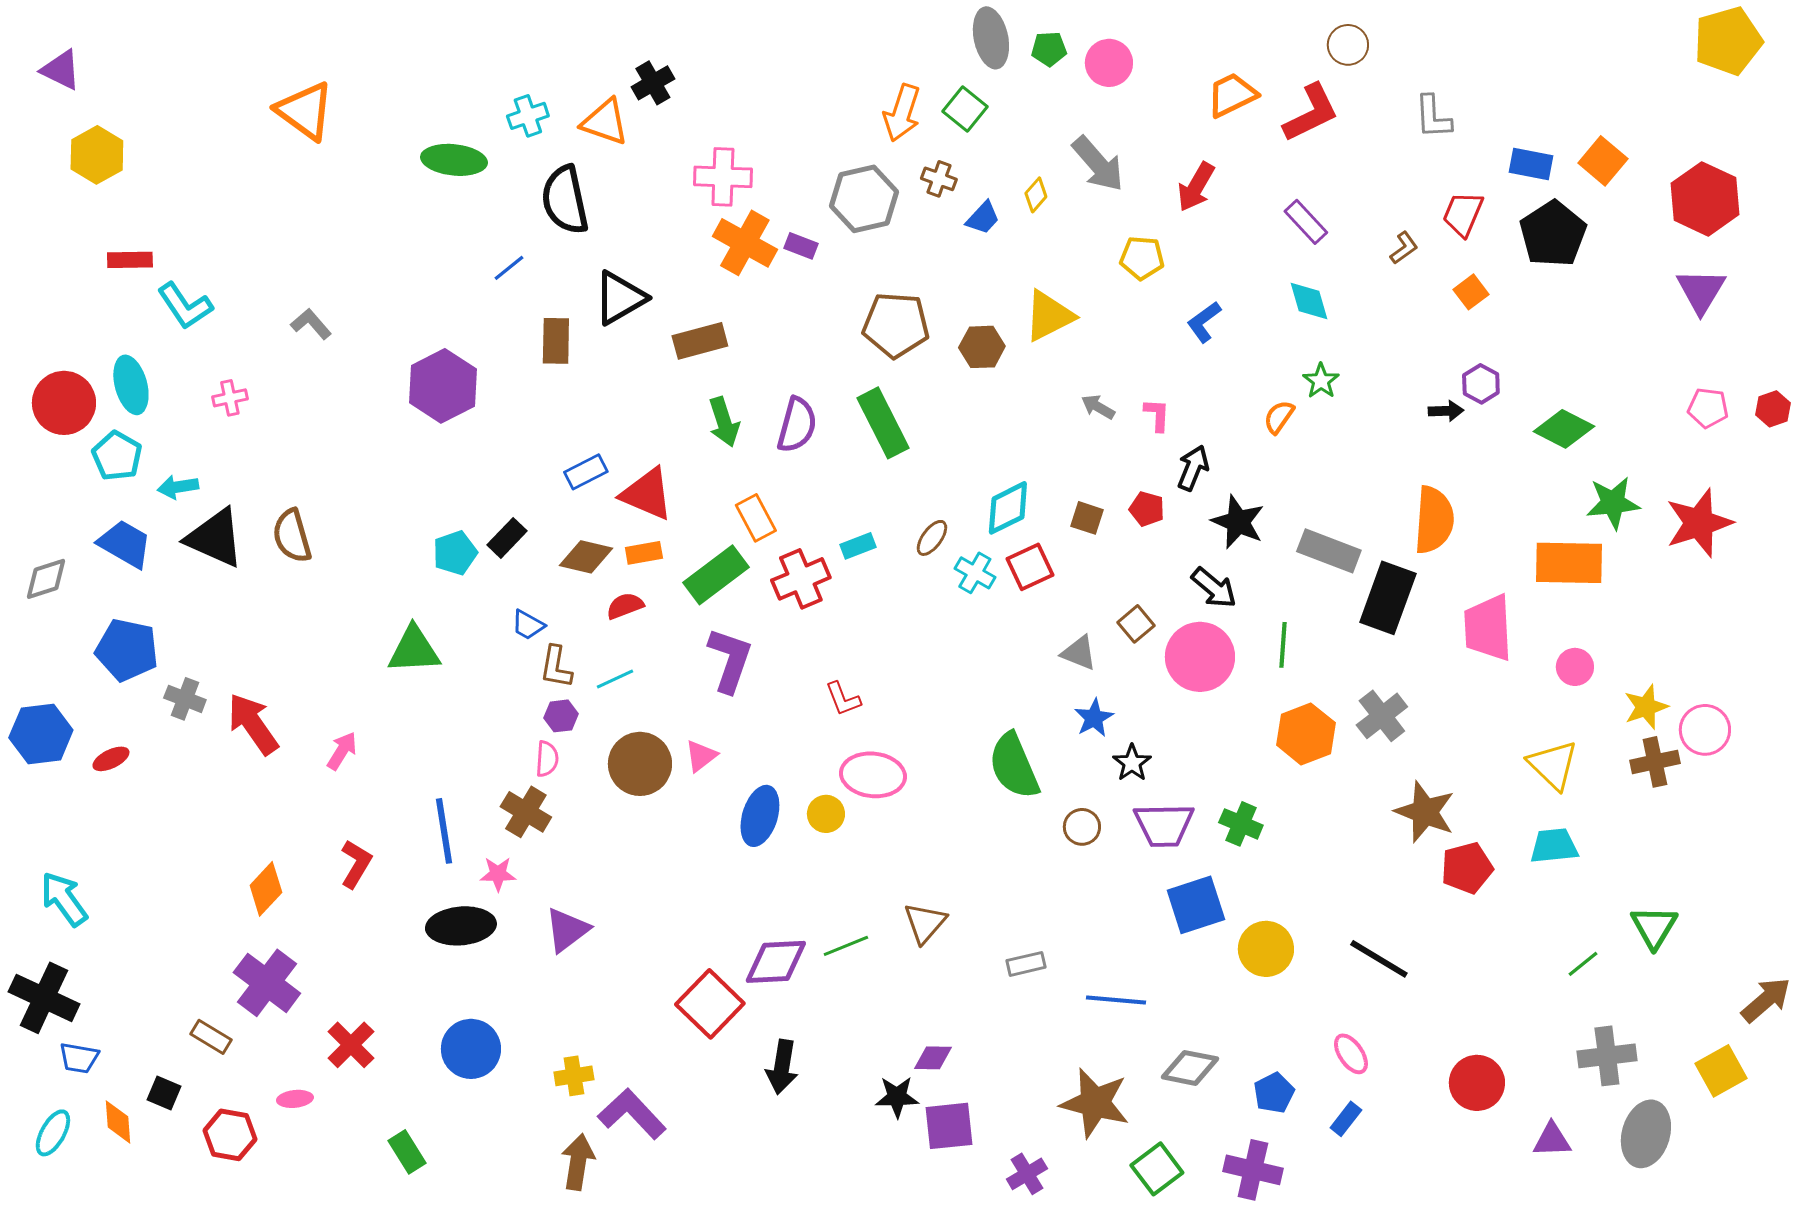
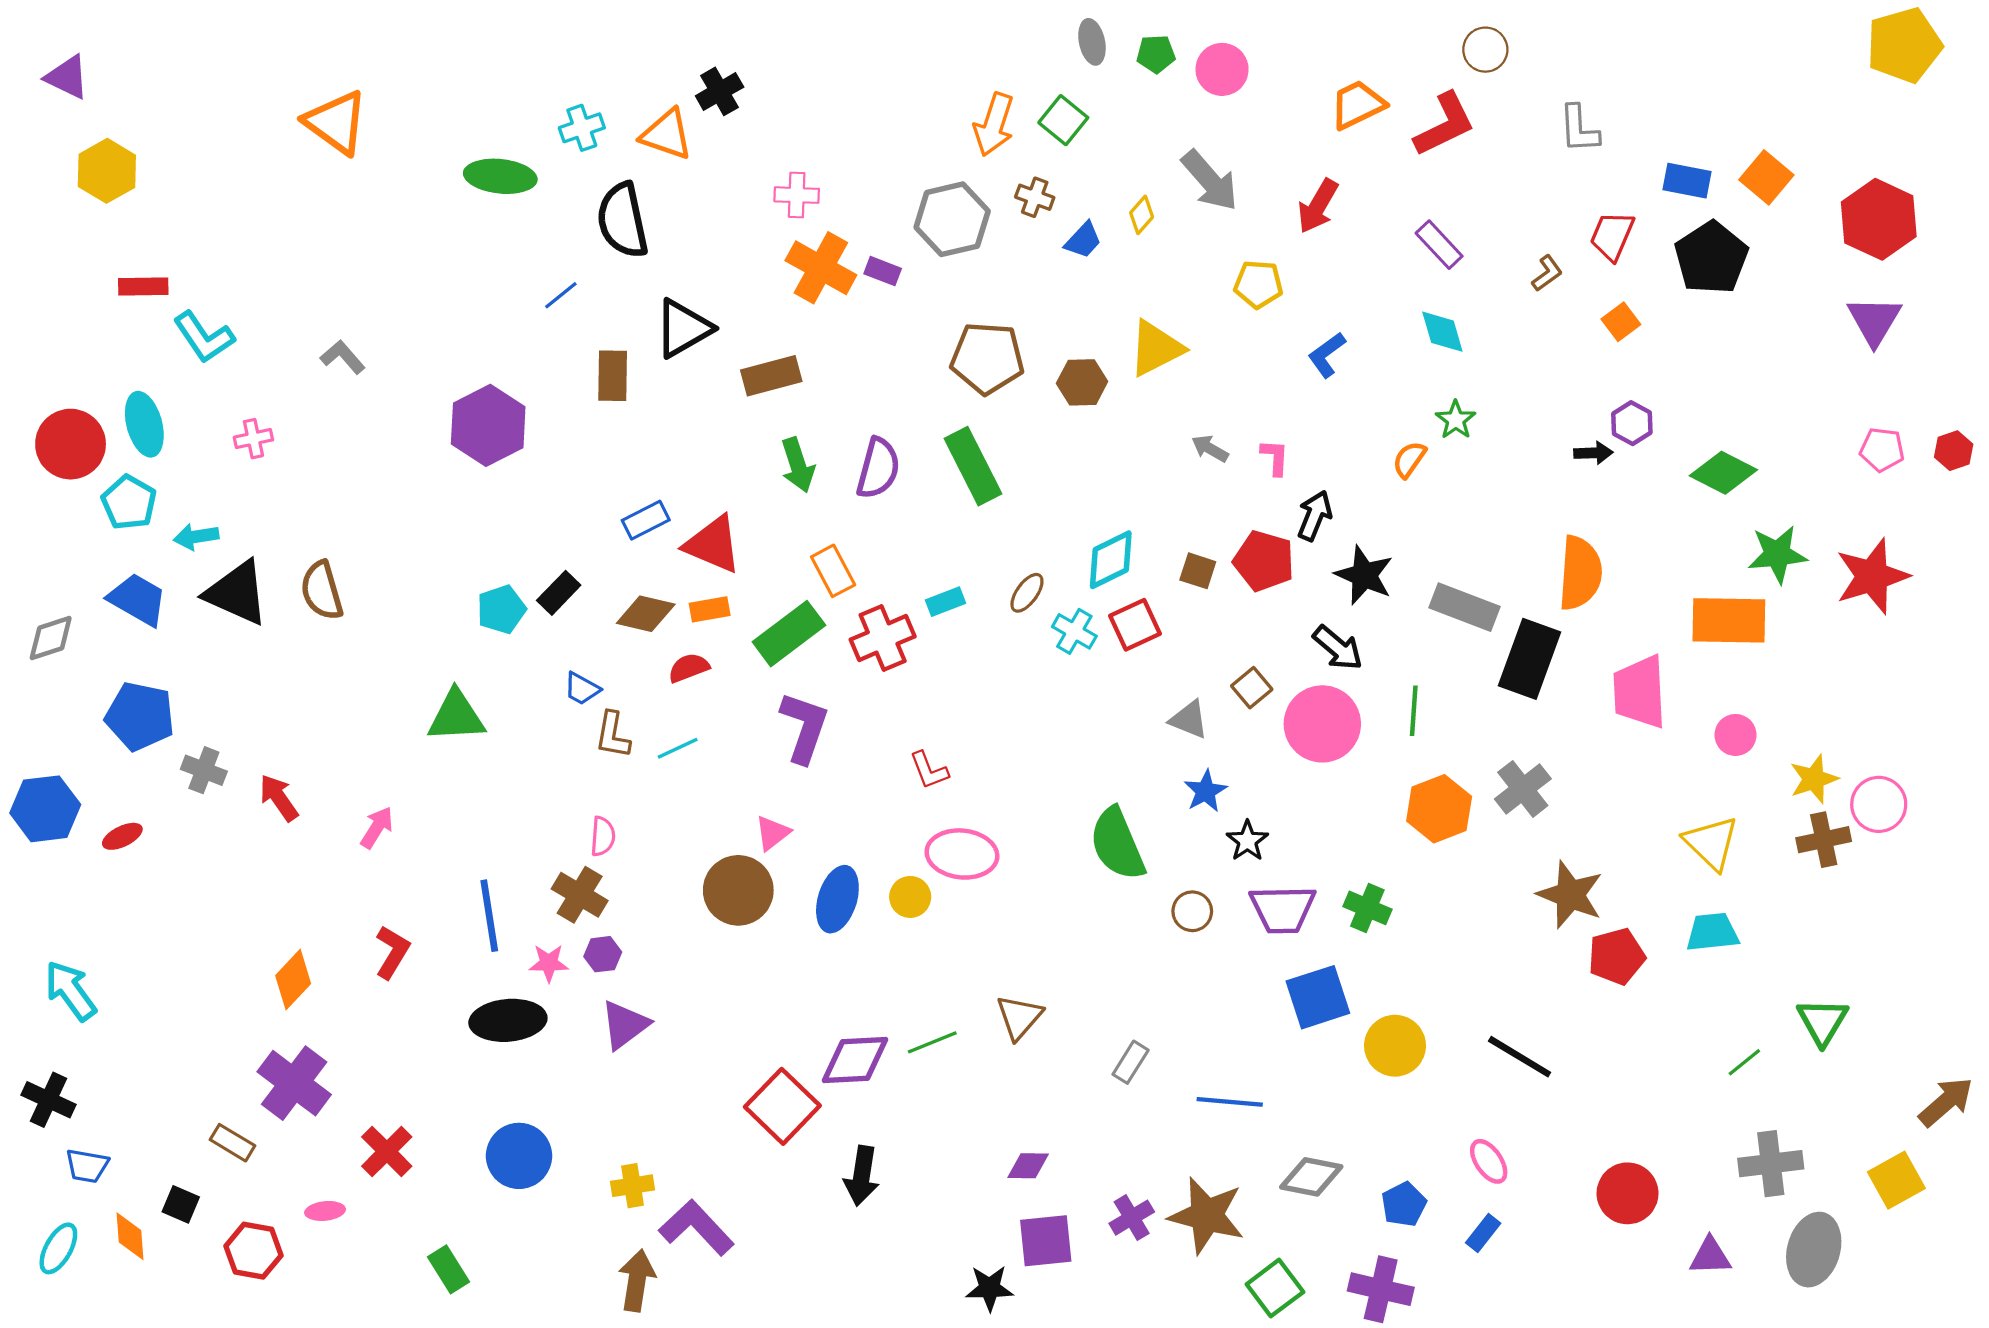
gray ellipse: (991, 38) -> (1092, 42), size x0.7
pink cross: (723, 177) -> (797, 195), size x0.7
red pentagon: (1147, 509) -> (1264, 561), size x1.6
purple hexagon: (561, 716) -> (603, 954), moved
red arrow: (253, 724) -> (279, 798), size x0.7
brown circle: (640, 764) -> (738, 890), moved
gray rectangle: (1026, 964) -> (1131, 1062), turned -45
black cross: (44, 998) -> (48, 1100), size x0.7
black star: (897, 1097) -> (990, 1288), moved
purple cross: (1027, 1174) -> (1132, 1218), moved

